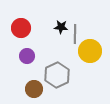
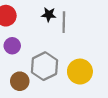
yellow circle: (90, 51) -> (80, 72), moved

